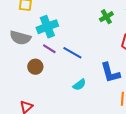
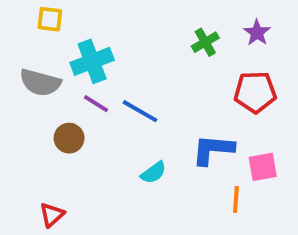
blue L-shape: (110, 73) -> (213, 150), turned 110

